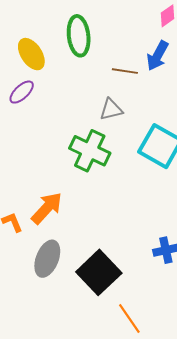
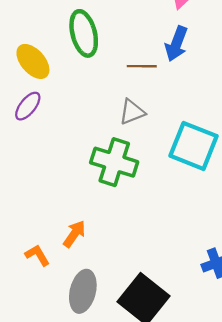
orange arrow: (47, 208) -> (74, 234), size x0.7

